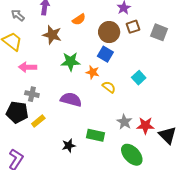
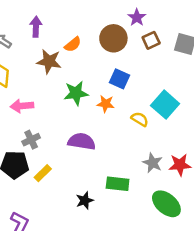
orange semicircle: (79, 19) -> (73, 44), moved
brown circle: (109, 32) -> (113, 38), moved
cyan square: (139, 78) -> (165, 105), size x1.5
yellow semicircle: (109, 87) -> (140, 119), moved
gray cross: (32, 94) -> (31, 140), turned -32

